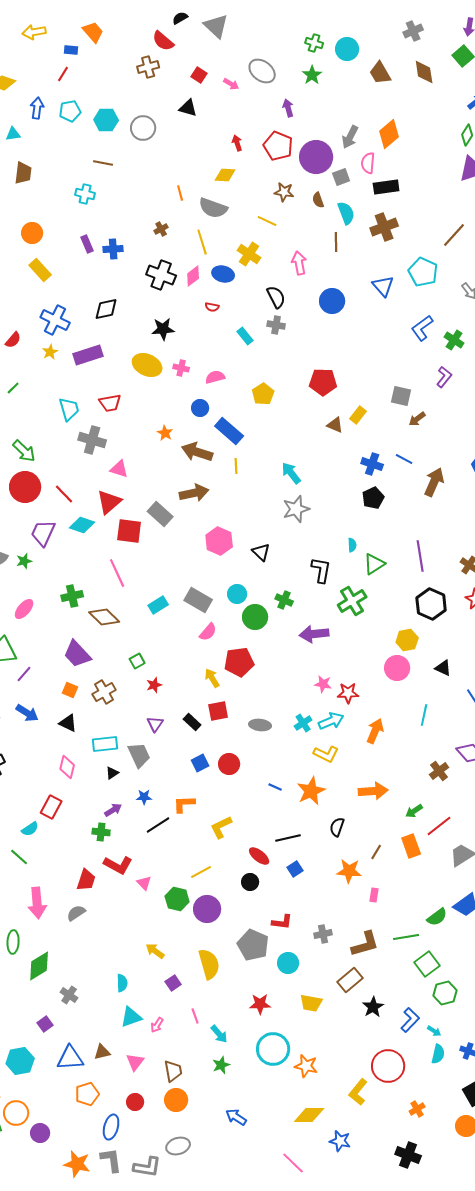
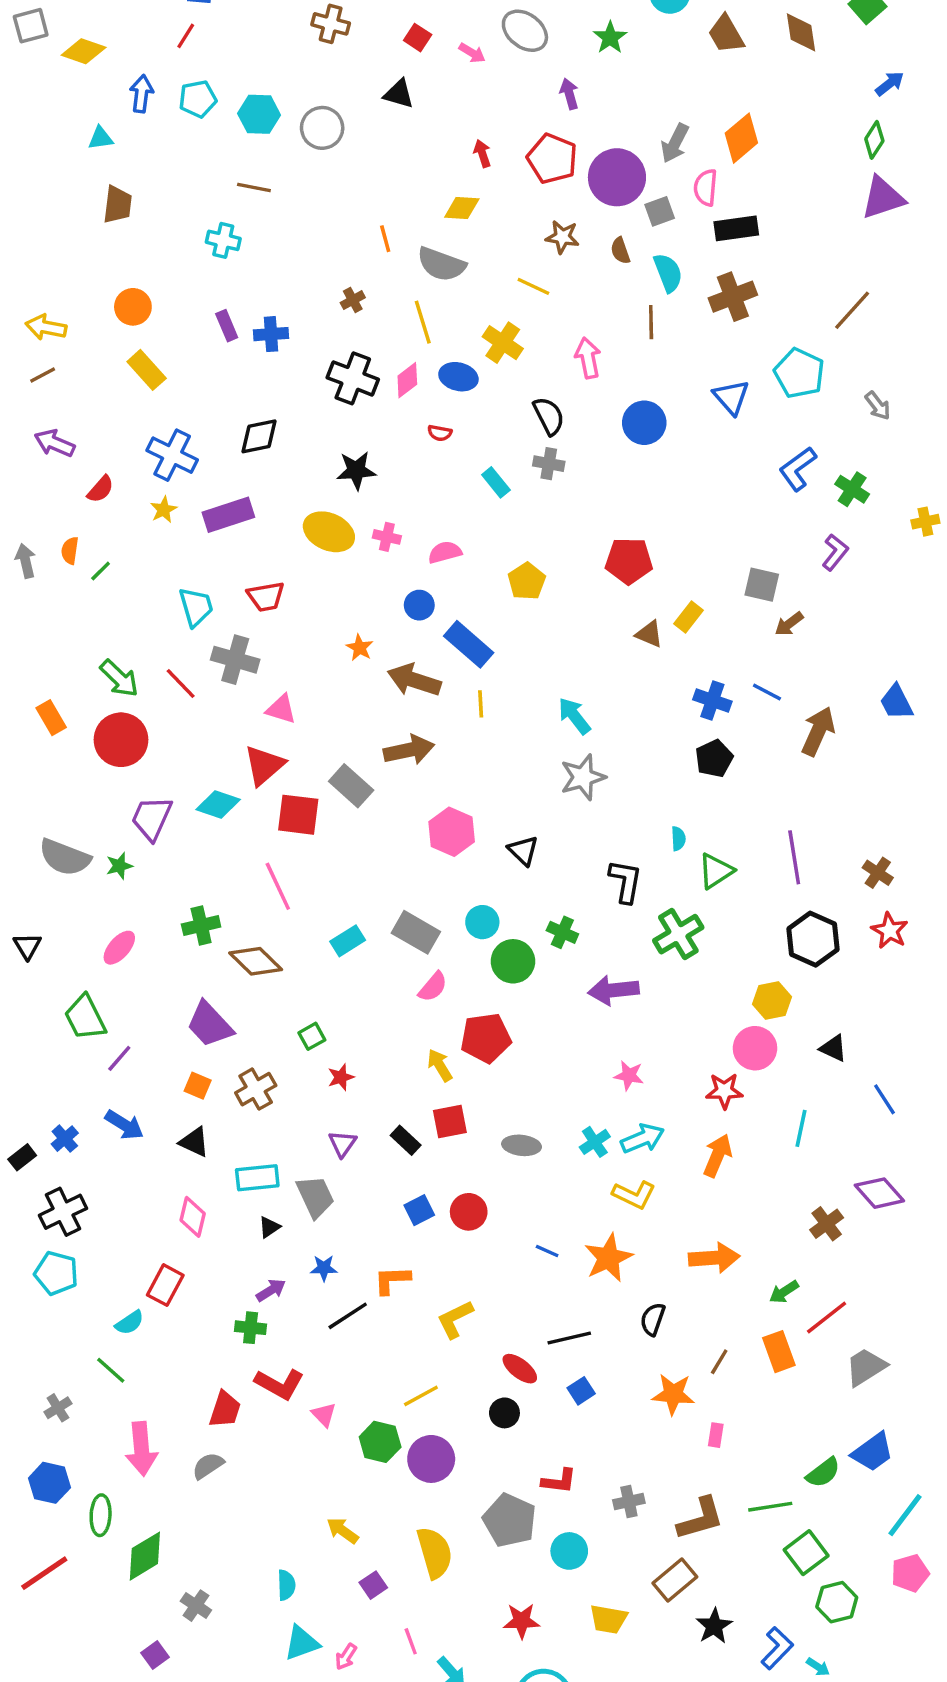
brown cross: (148, 67) -> (331, 24), turned 30
red line: (64, 494) -> (181, 683), moved
red star: (348, 693) -> (724, 1091), moved

